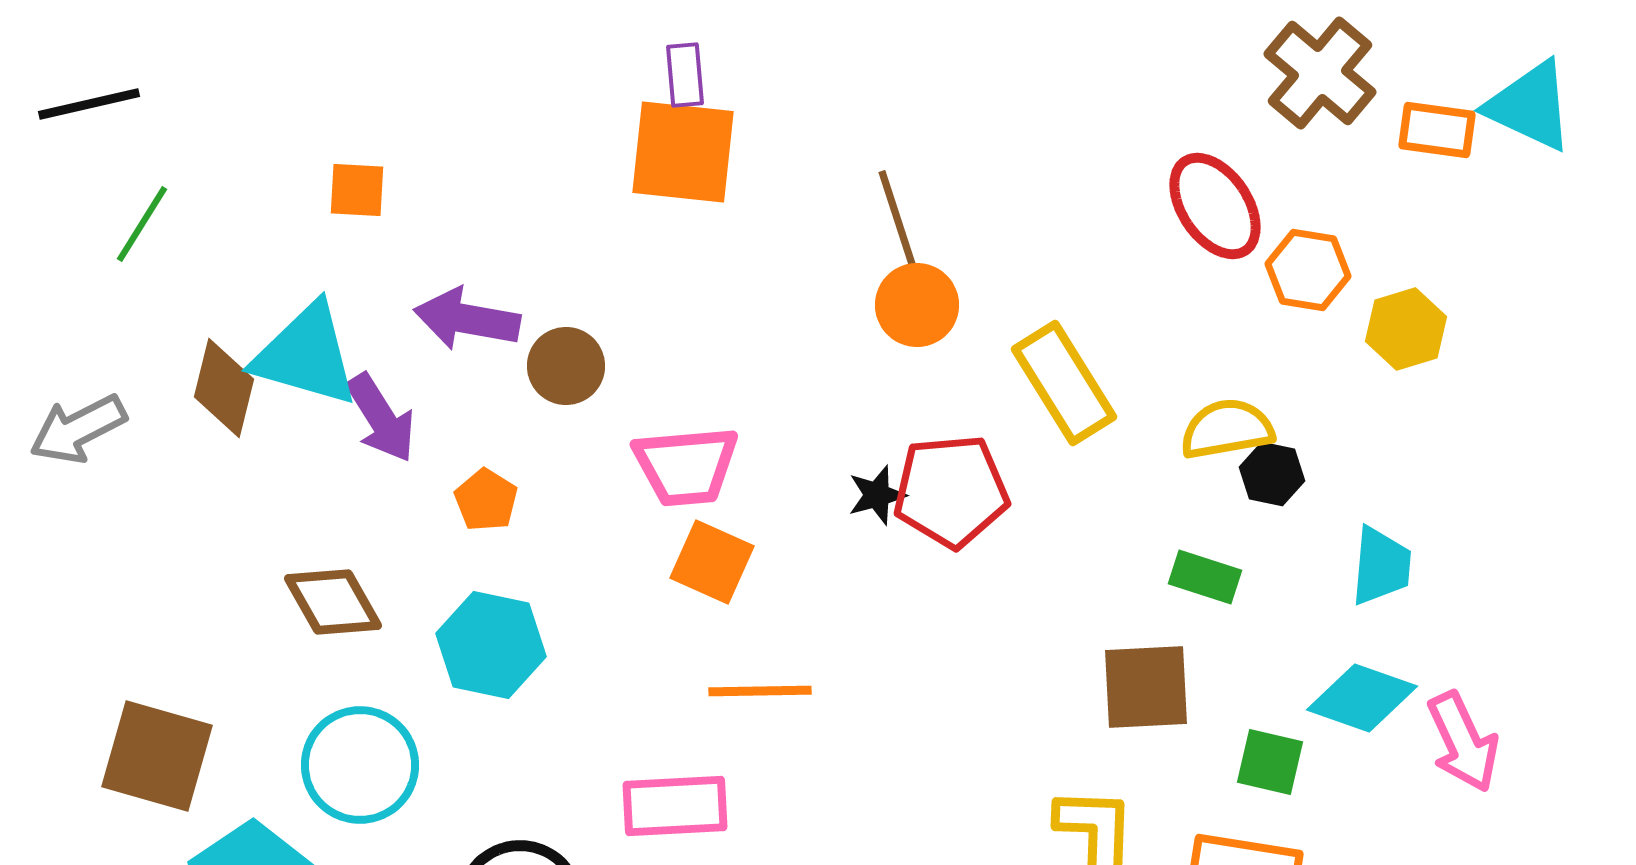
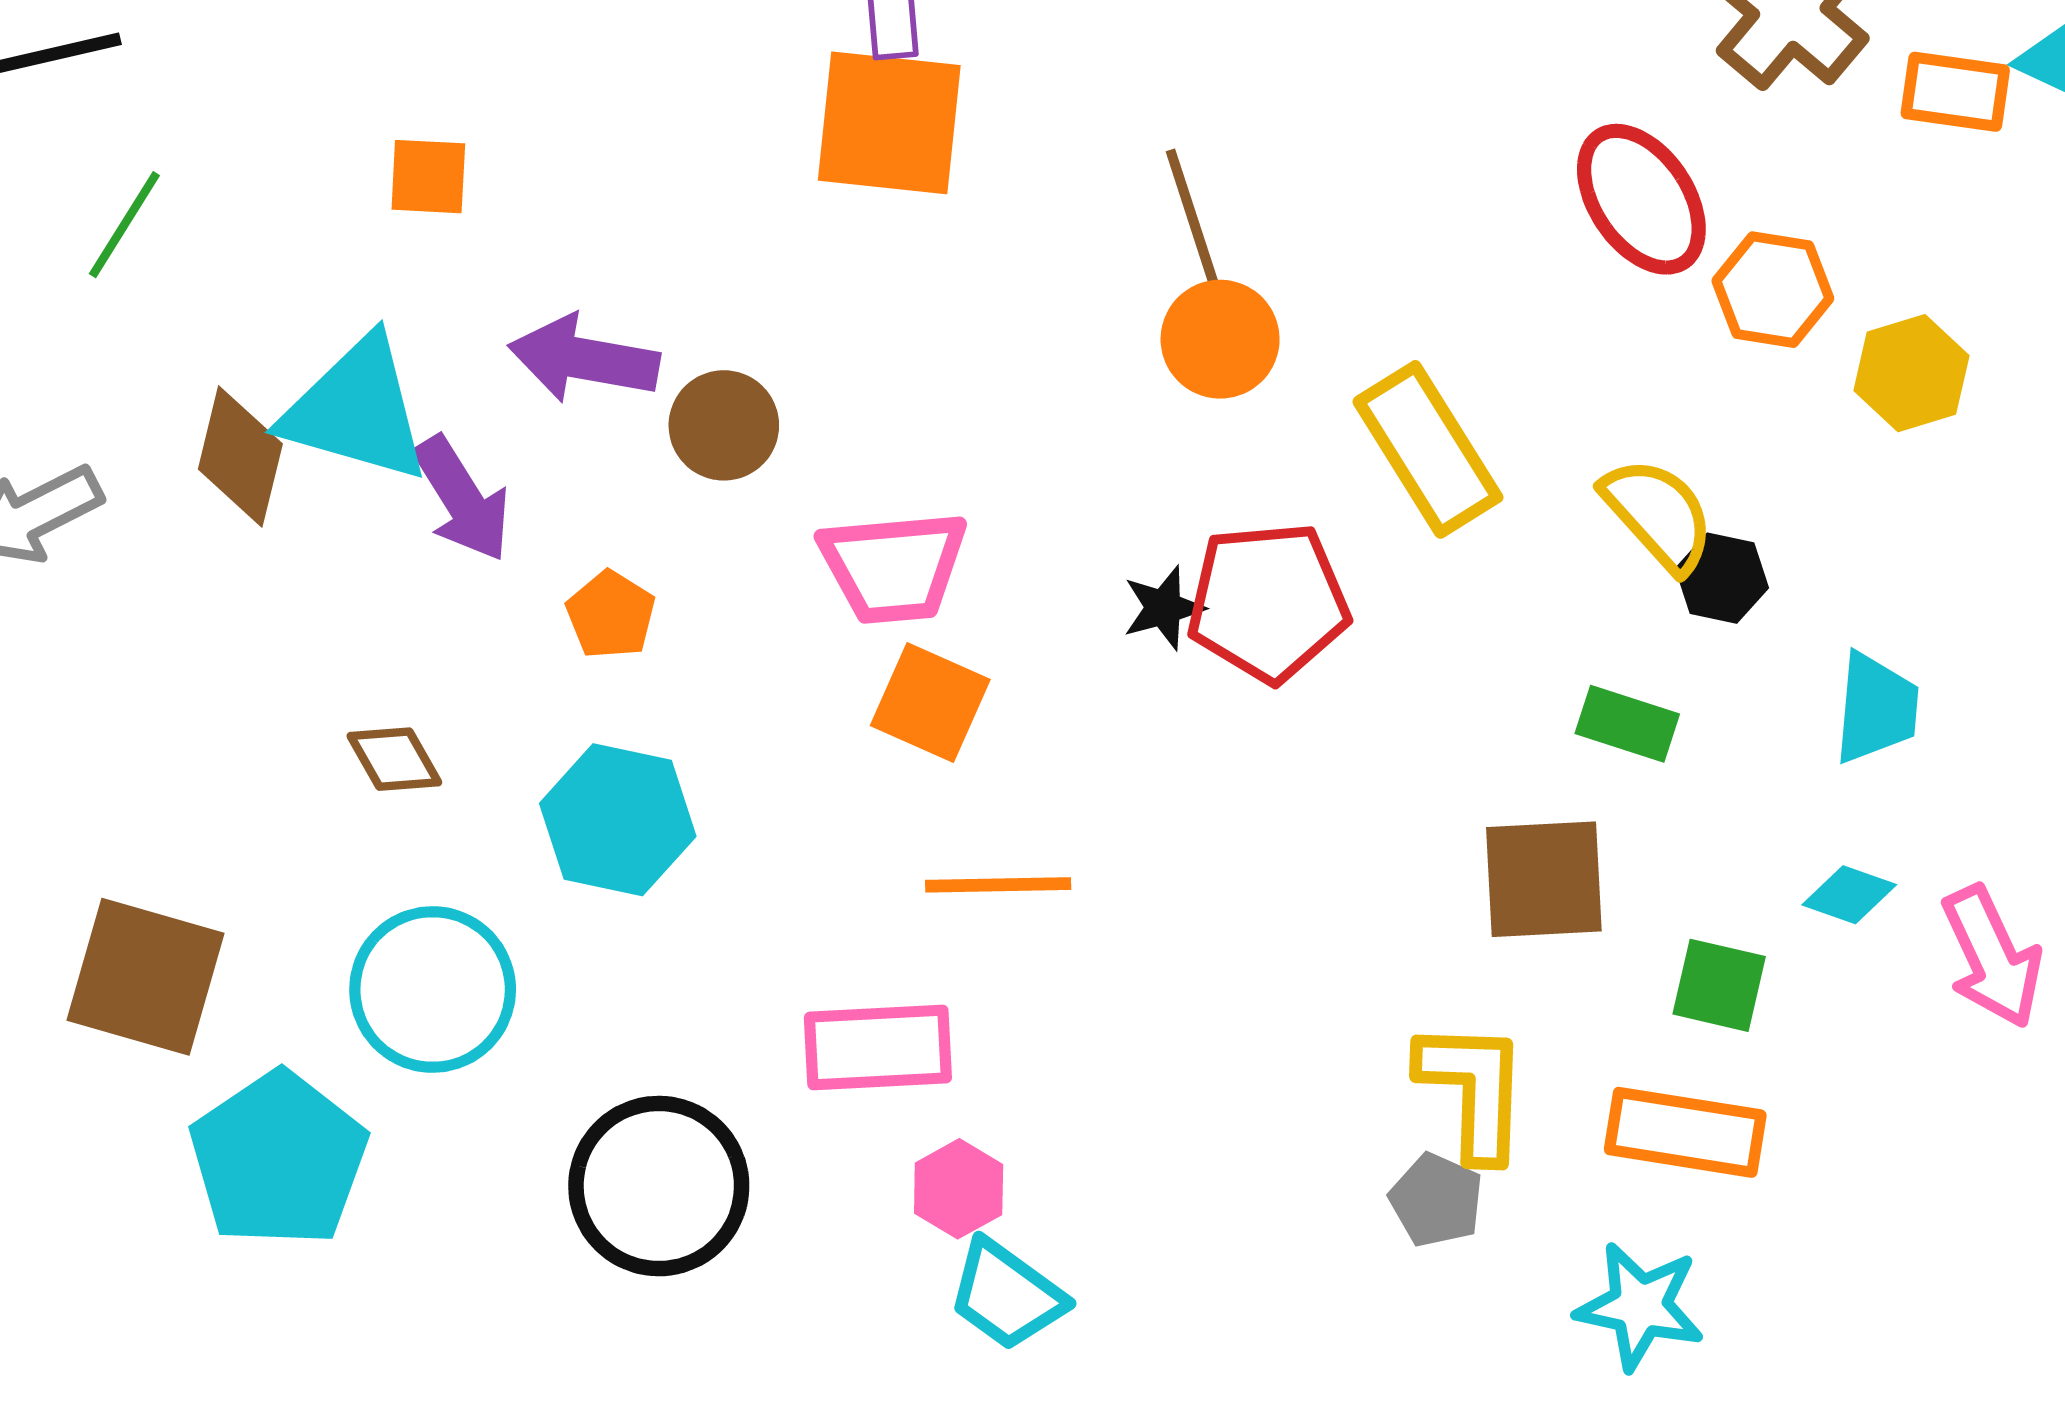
yellow semicircle: (1227, 429) -> (1658, 514), turned 58
brown diamond: (333, 602) -> (394, 759), size x0.7
cyan diamond: (1362, 698) -> (1849, 895), size x0.6

